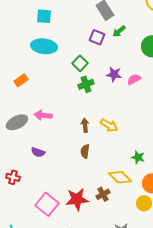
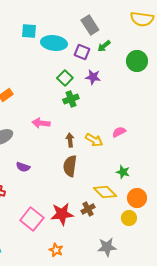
cyan ellipse: (44, 46) -> (54, 43), moved
purple star: (114, 74) -> (93, 77), moved
pink semicircle: (134, 79) -> (119, 132), moved
pink arrow: (43, 115) -> (41, 123), moved
brown semicircle: (85, 151) -> (70, 166), size x1.5

